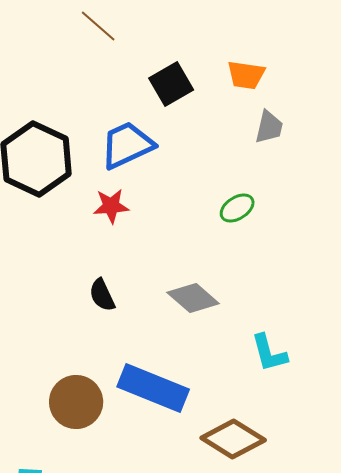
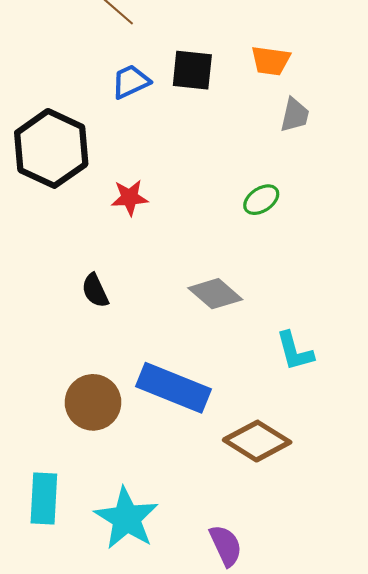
black square: (171, 84) -> (192, 70), turned 36
blue trapezoid: (127, 145) -> (131, 82), moved, size x0.7
black semicircle: (102, 295) -> (95, 291), moved

